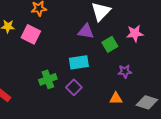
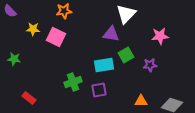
green square: (110, 44) -> (126, 55), moved
purple star: (125, 71) -> (150, 65), moved
purple square: (74, 87) -> (99, 90), turned 35

